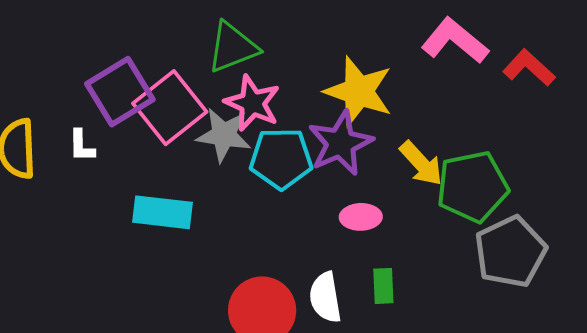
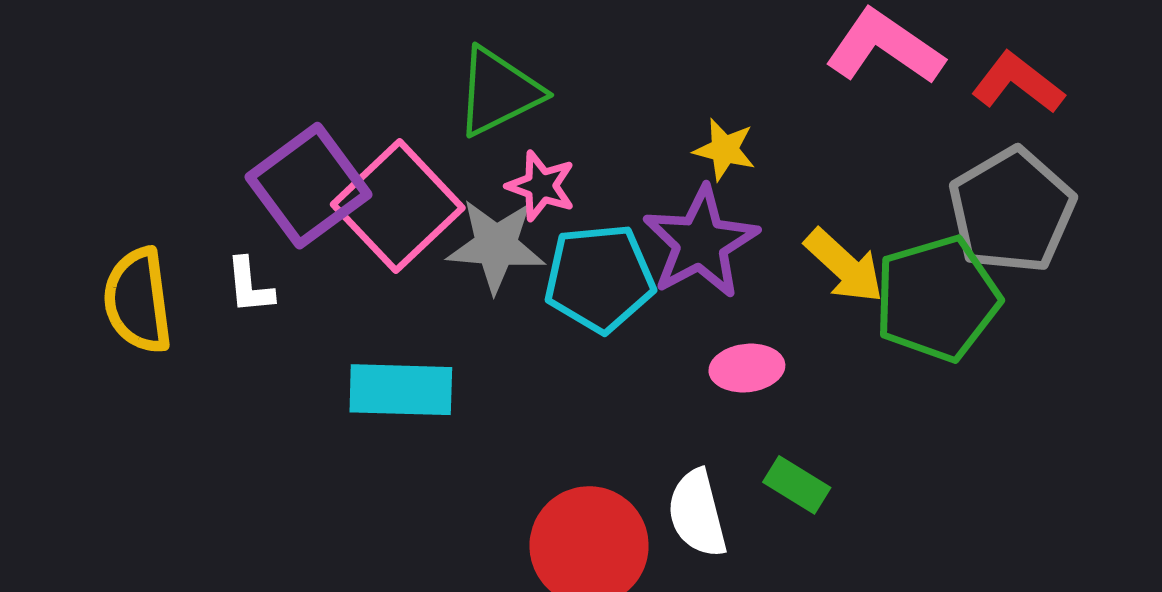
yellow star: (359, 91) -> (724, 150), size x0.5
pink star: (252, 103) -> (541, 186), size x0.7
gray pentagon: (510, 252) -> (1012, 211), moved
green rectangle: (383, 286) -> (797, 485), turned -51

